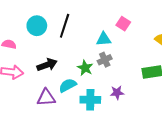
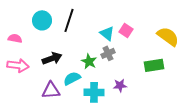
pink square: (123, 24) -> (126, 30), moved
cyan triangle: (104, 39) -> (107, 33), turned 42

